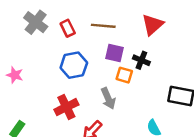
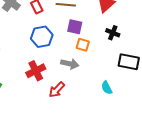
black cross: (141, 60) -> (113, 33), moved
gray arrow: (108, 98) -> (70, 64), turned -54

